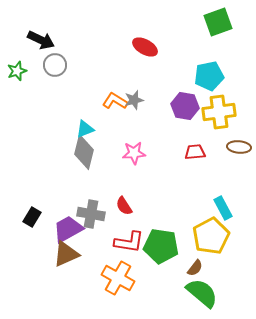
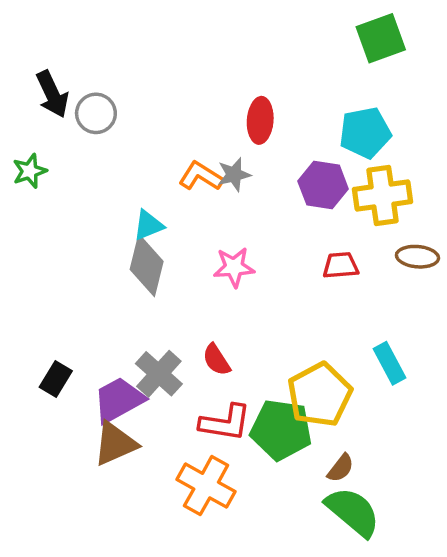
black arrow: (41, 40) -> (52, 94), moved, turned 40
red ellipse: (145, 47) -> (260, 120), moved, turned 65
green star: (17, 71) -> (30, 171), moved
gray cross: (91, 214) -> (159, 374), turned 32
yellow pentagon: (211, 236) -> (320, 395), moved

